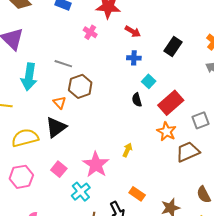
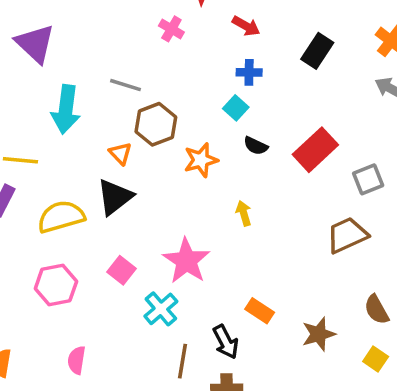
cyan square: (149, 81) -> (236, 108), moved
black semicircle: (137, 100) -> (256, 146), turned -48
orange star: (167, 131) -> (201, 160), moved, turned 30
yellow arrow: (127, 150) -> (244, 213), moved, turned -40

